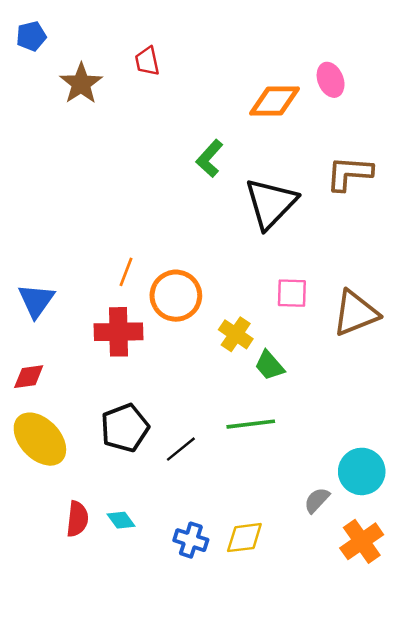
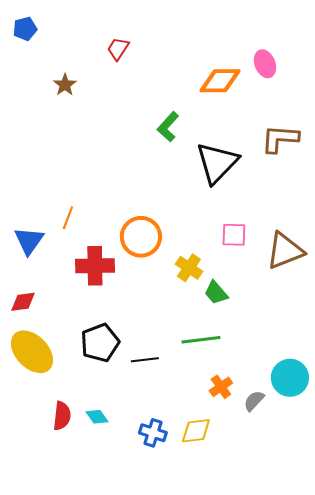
red trapezoid: (147, 61) -> (118, 49), turned 45
brown star: (81, 84) -> (65, 85), moved, size x0.7
orange line: (126, 272) -> (68, 218), moved
black line: (181, 449) -> (145, 360), turned 32
orange cross: (362, 541) -> (221, 387), moved, size x0.7

